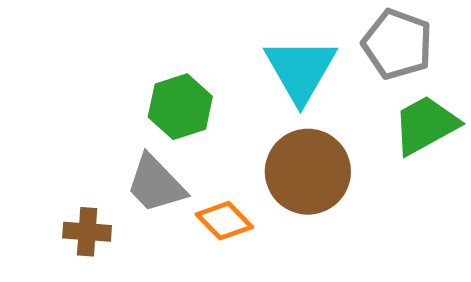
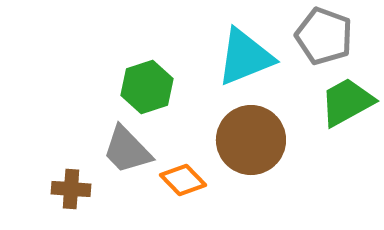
cyan triangle: (300, 70) -> (245, 57), turned 38

